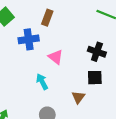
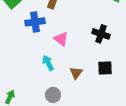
black square: (95, 78) -> (105, 68), moved
brown triangle: (78, 97) -> (76, 73), moved

